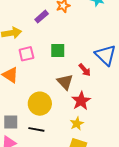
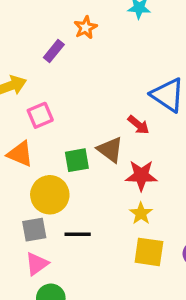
green square: (58, 50) -> (77, 160), moved
red star: (81, 101) -> (141, 175), turned -30
yellow circle: (40, 104) -> (50, 195), moved

